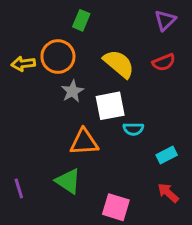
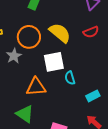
orange circle: (58, 57) -> (29, 37), moved
gray star: (72, 91) -> (14, 56), moved
cyan semicircle: (133, 129) -> (70, 78), turned 72

